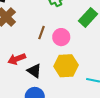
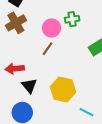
pink circle: (61, 37) -> (52, 28), moved

